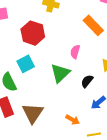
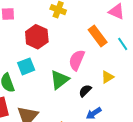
pink semicircle: (75, 52) -> (77, 60), size x1.5

